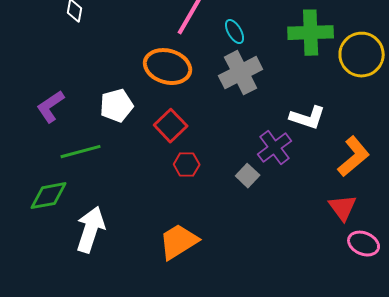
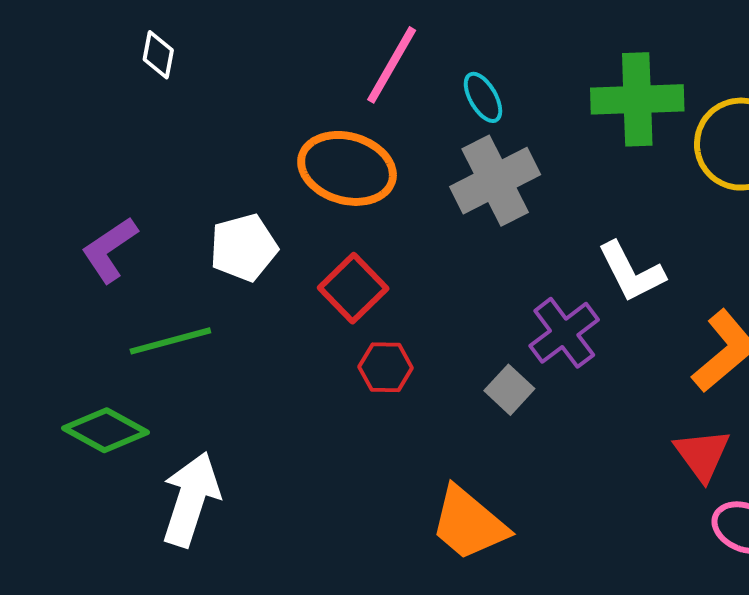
white L-shape: (308, 118) -> (631, 272), turned 45
green diamond: (49, 196) -> (106, 430), turned 39
orange trapezoid: (179, 242) -> (469, 524), moved, turned -108

